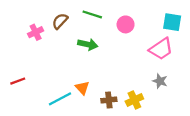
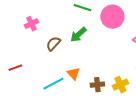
brown semicircle: (60, 21) -> (53, 44), moved
pink circle: (126, 24) -> (112, 17), size x1.5
green arrow: (88, 44) -> (78, 35), turned 126

